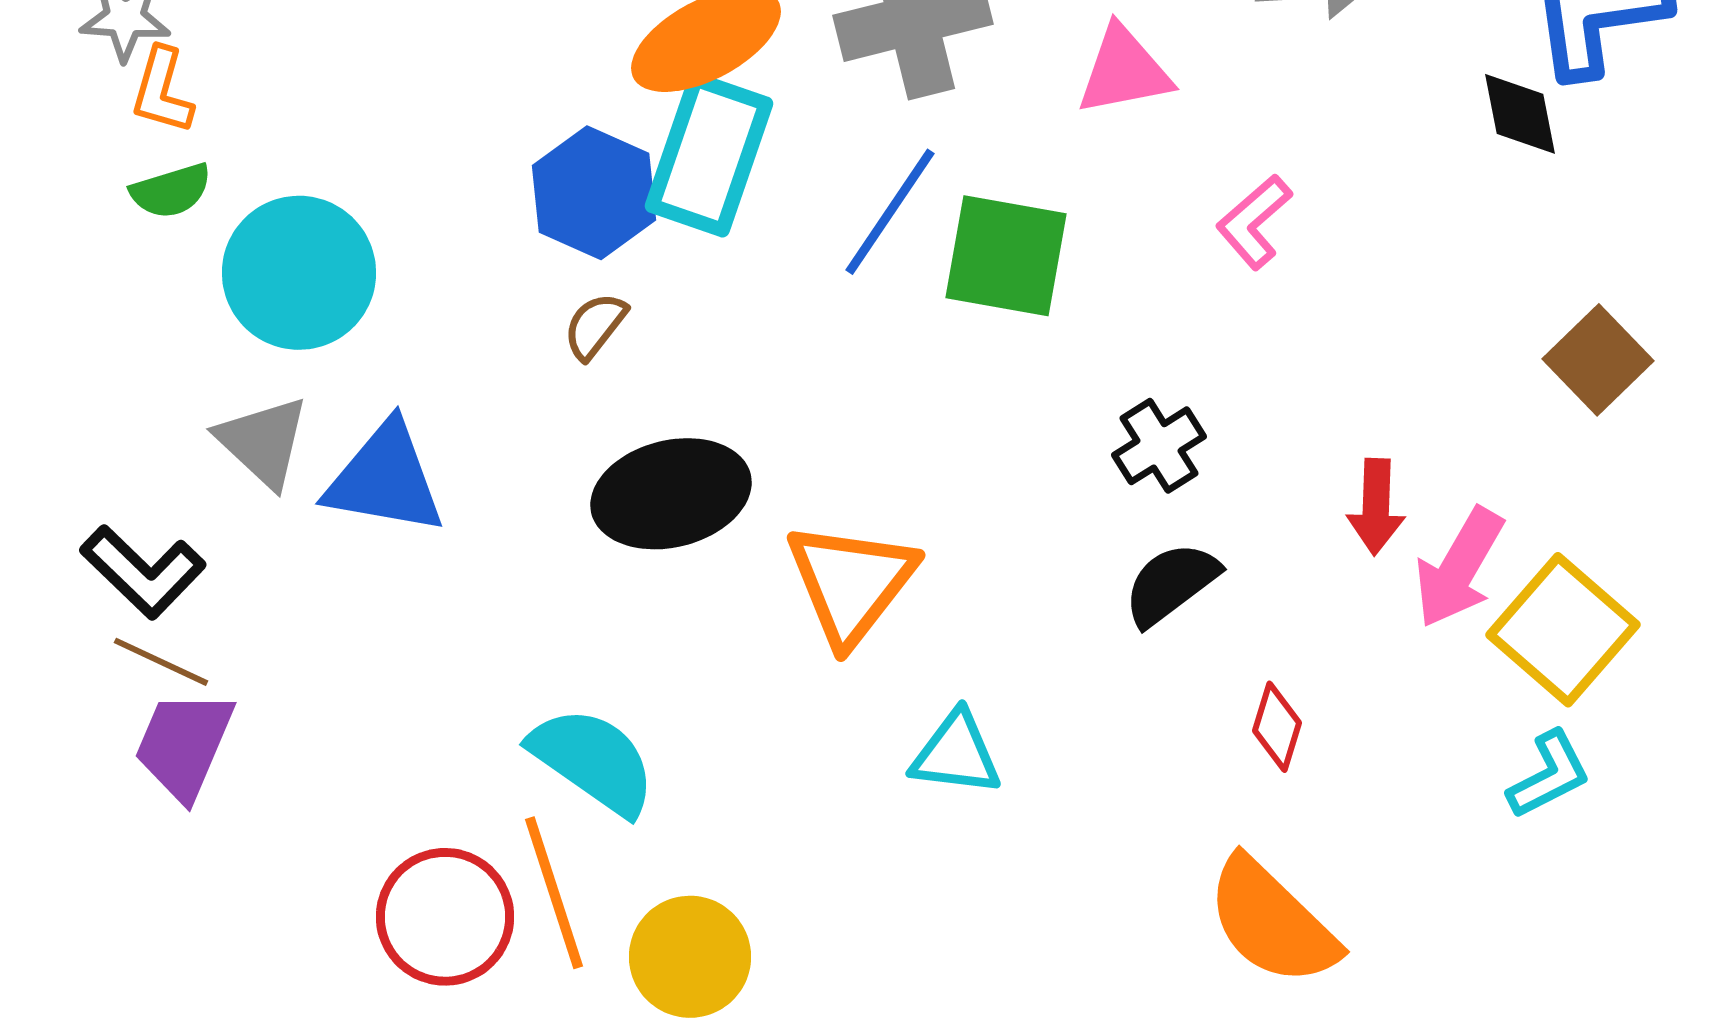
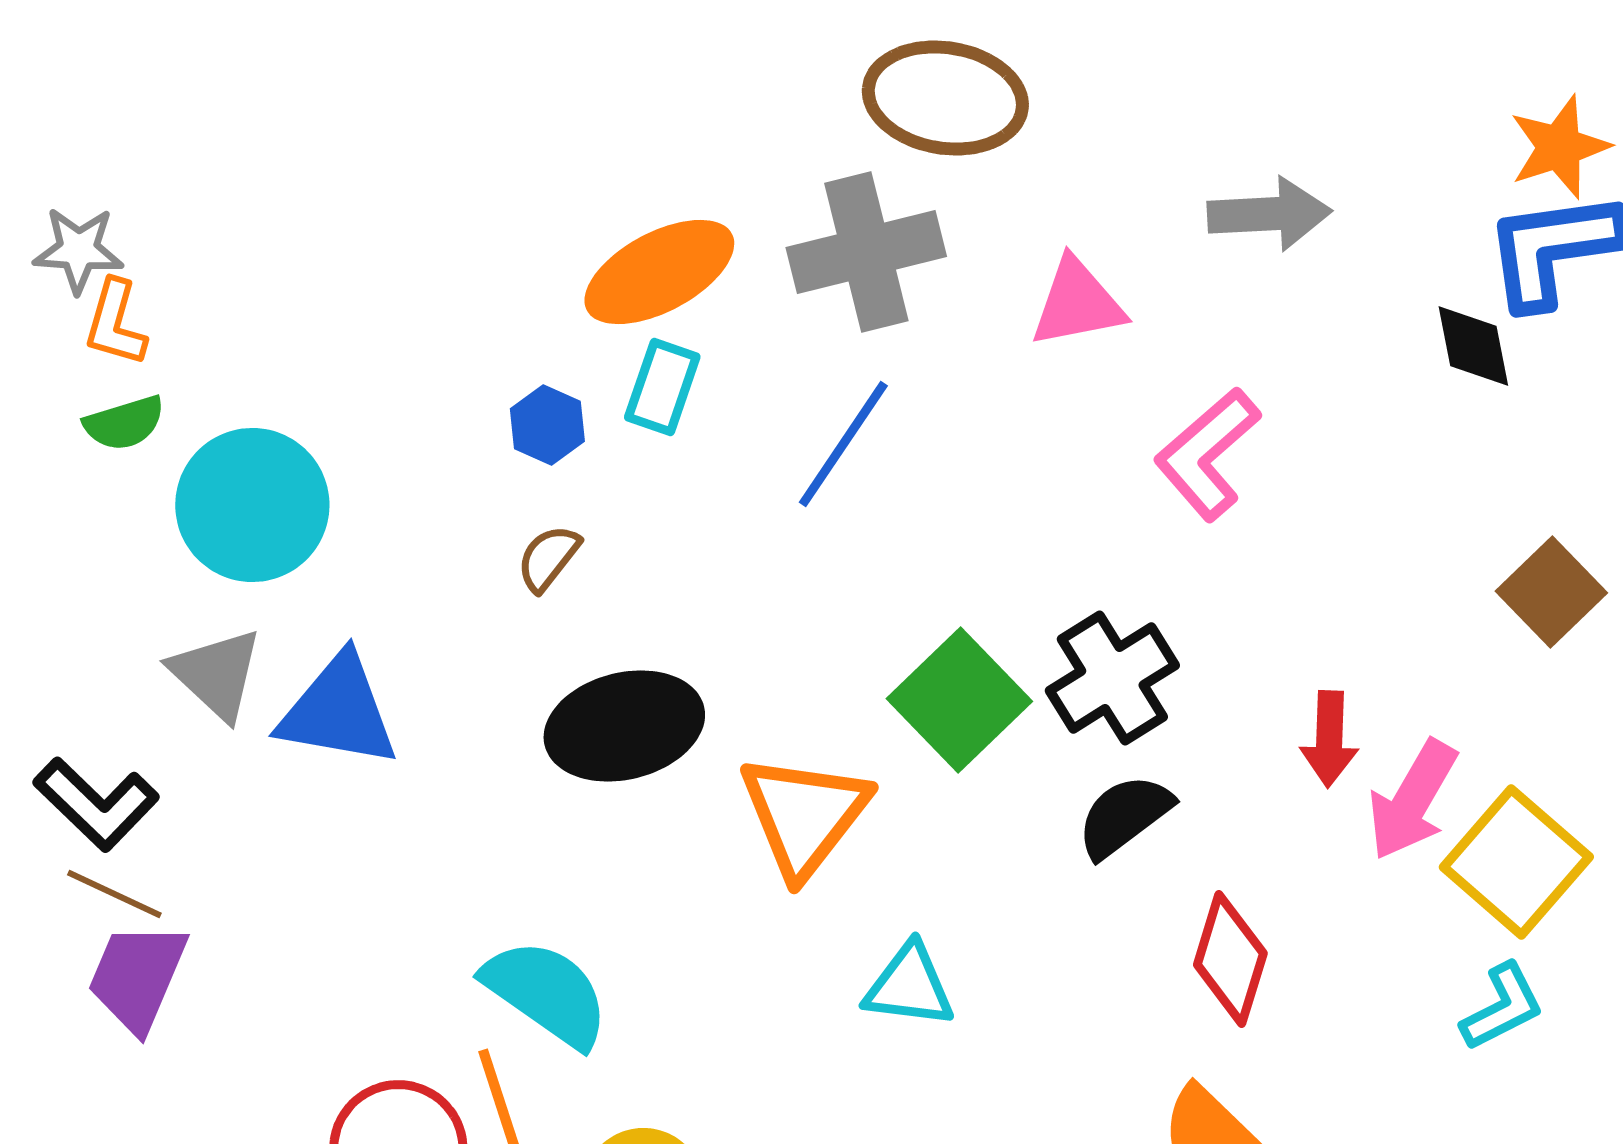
cyan rectangle: (709, 155) -> (662, 387), size x0.6
blue hexagon: (594, 193) -> (547, 425), size x0.6
pink L-shape: (1254, 222) -> (1207, 454), size x1.4
green square: (1006, 256) -> (959, 700), moved, turned 36
black cross: (1159, 446) -> (1112, 678), size x1.4
red diamond: (1277, 727) -> (1230, 959), size x1.5

